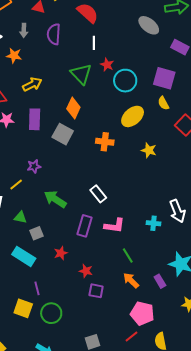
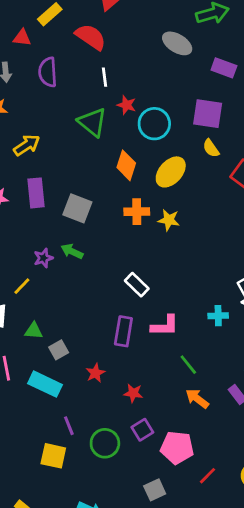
orange diamond: (73, 108) -> (126, 165), moved
yellow star: (149, 150) -> (169, 220), moved
green arrow: (55, 199) -> (72, 251), moved, size x0.7
purple square: (96, 291) -> (142, 430), moved, turned -35
green circle: (51, 313) -> (105, 443), moved
pink pentagon: (142, 313) -> (177, 448), moved

